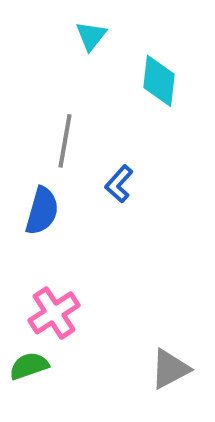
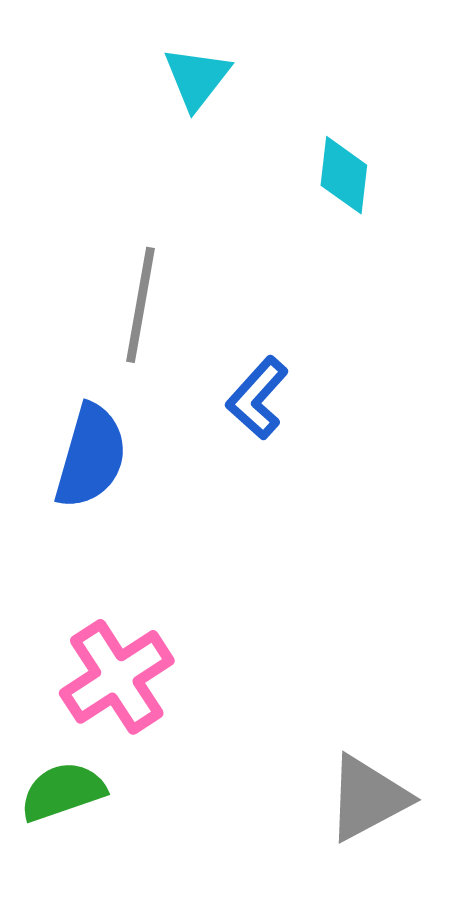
cyan diamond: (159, 81) -> (344, 175), size x0.7

